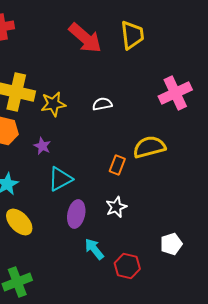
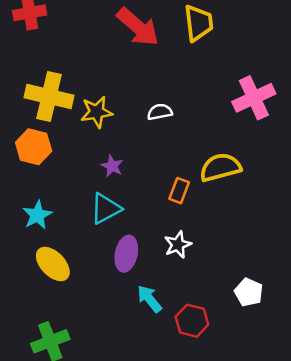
purple star: (42, 146) -> (112, 166), moved
white pentagon: (171, 244) -> (249, 292), turned -30

